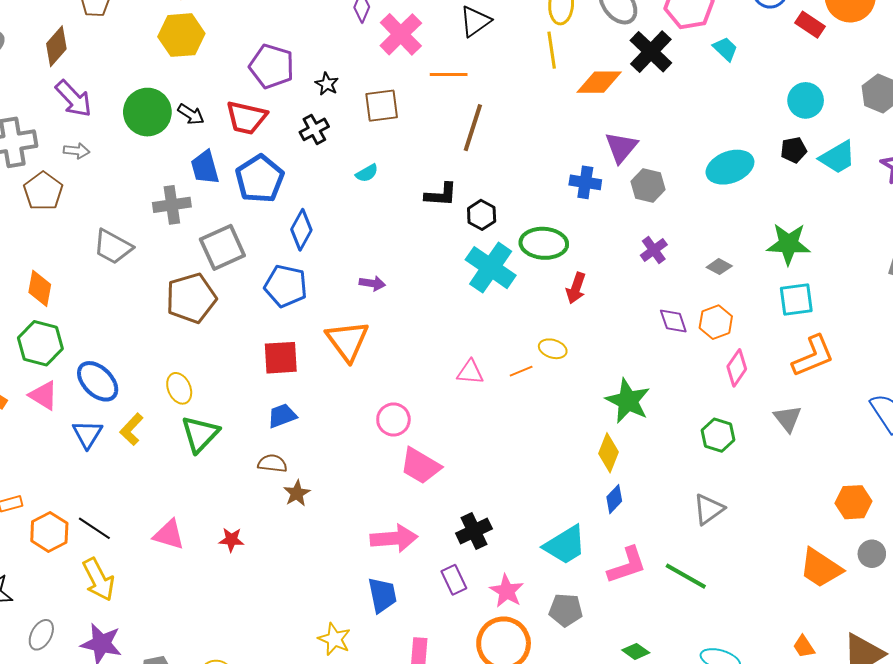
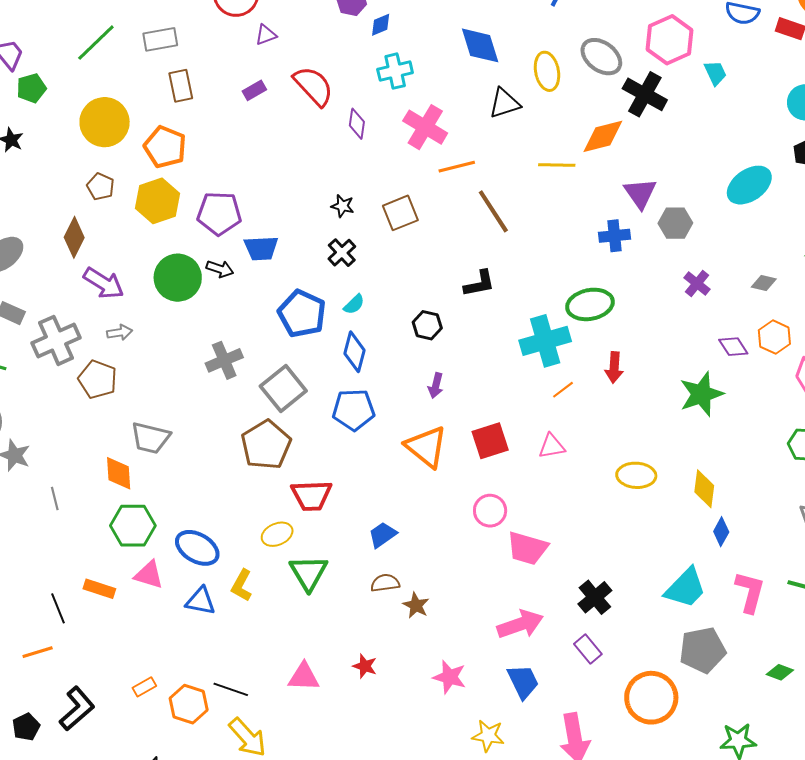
black triangle: (475, 21) -> (504, 103), moved, turned 32
pink cross: (401, 34) -> (425, 127), moved
yellow hexagon: (181, 35) -> (157, 201), moved
cyan trapezoid: (725, 49) -> (715, 73), turned 36
yellow line: (552, 50) -> (557, 165), moved, turned -66
purple pentagon: (272, 66) -> (219, 213), moved
red trapezoid: (246, 118) -> (311, 495), moved
brown line: (473, 128) -> (493, 211), turned -36
blue trapezoid: (205, 167) -> (261, 248), moved, turned -63
cyan semicircle: (367, 173) -> (354, 304), moved
black hexagon: (482, 215) -> (427, 325), moved
gray trapezoid: (113, 247) -> (150, 438), moved
cyan cross: (491, 268) -> (545, 341), turned -36
purple arrow: (372, 283) -> (436, 386), turned 110
red arrow: (576, 288) -> (614, 367), moved
yellow ellipse: (553, 349) -> (636, 475), moved, size x1.4
red square: (281, 358) -> (490, 441), moved
orange line: (521, 371) -> (563, 390), moved
yellow ellipse: (179, 388) -> (277, 534), turned -76
green star: (628, 401) -> (701, 394), moved, turned -30
blue triangle: (87, 434) -> (201, 601), turned -36
red star: (231, 540) -> (365, 666), turned 30
pink L-shape: (627, 565) -> (750, 592), turned -42
pink star: (507, 591) -> (450, 677), moved
gray pentagon: (566, 610) -> (702, 650), size x1.4

